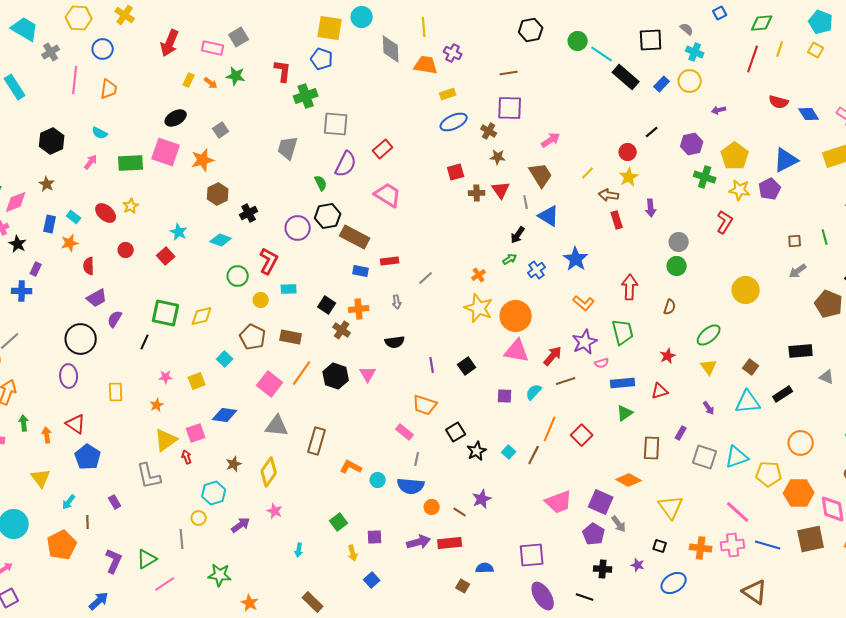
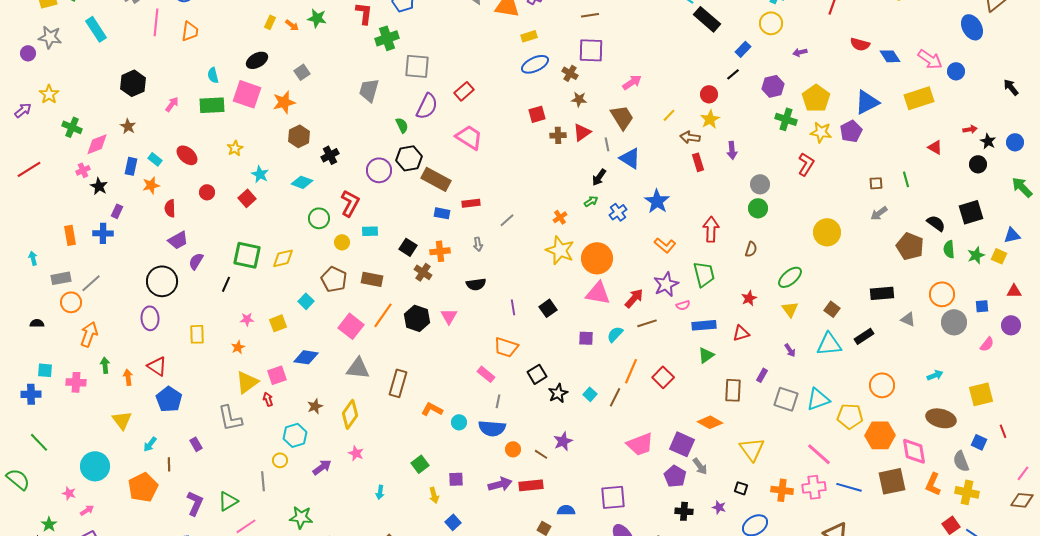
blue rectangle: (662, 84) -> (743, 49), moved
cyan semicircle: (100, 133) -> (213, 75), moved, turned 49
red triangle: (501, 190) -> (582, 132), turned 30
yellow star: (131, 206) -> (235, 148), moved

